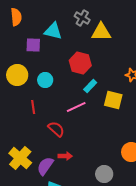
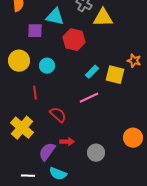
red hexagon: (80, 63) -> (74, 40), moved
yellow square: (113, 100) -> (115, 75), moved
pink line: (76, 107) -> (89, 98), moved
yellow cross: (20, 158) -> (22, 128), moved
gray circle: (104, 174) -> (96, 153), moved

